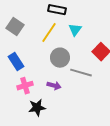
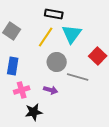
cyan triangle: (75, 30) -> (72, 34), size x1.5
blue rectangle: (16, 62) -> (13, 66), turned 42

